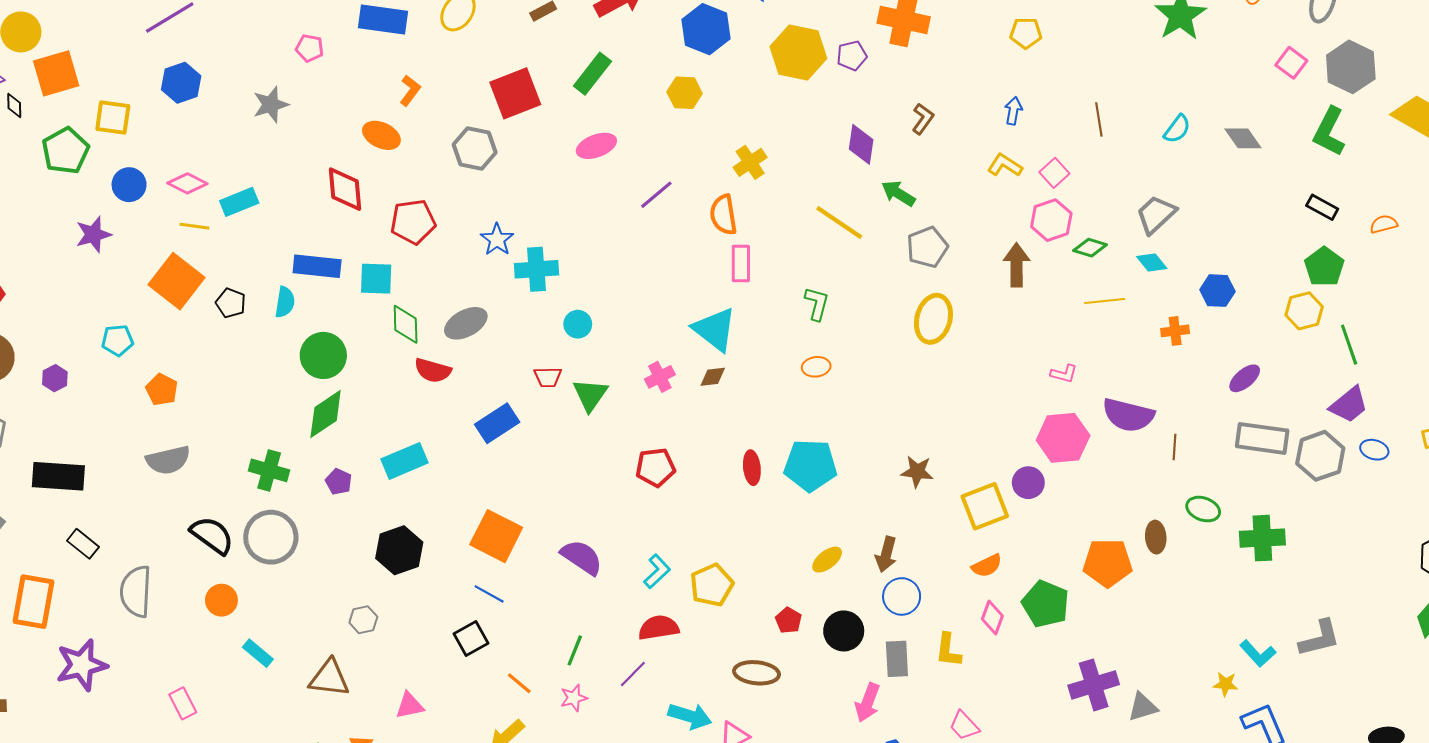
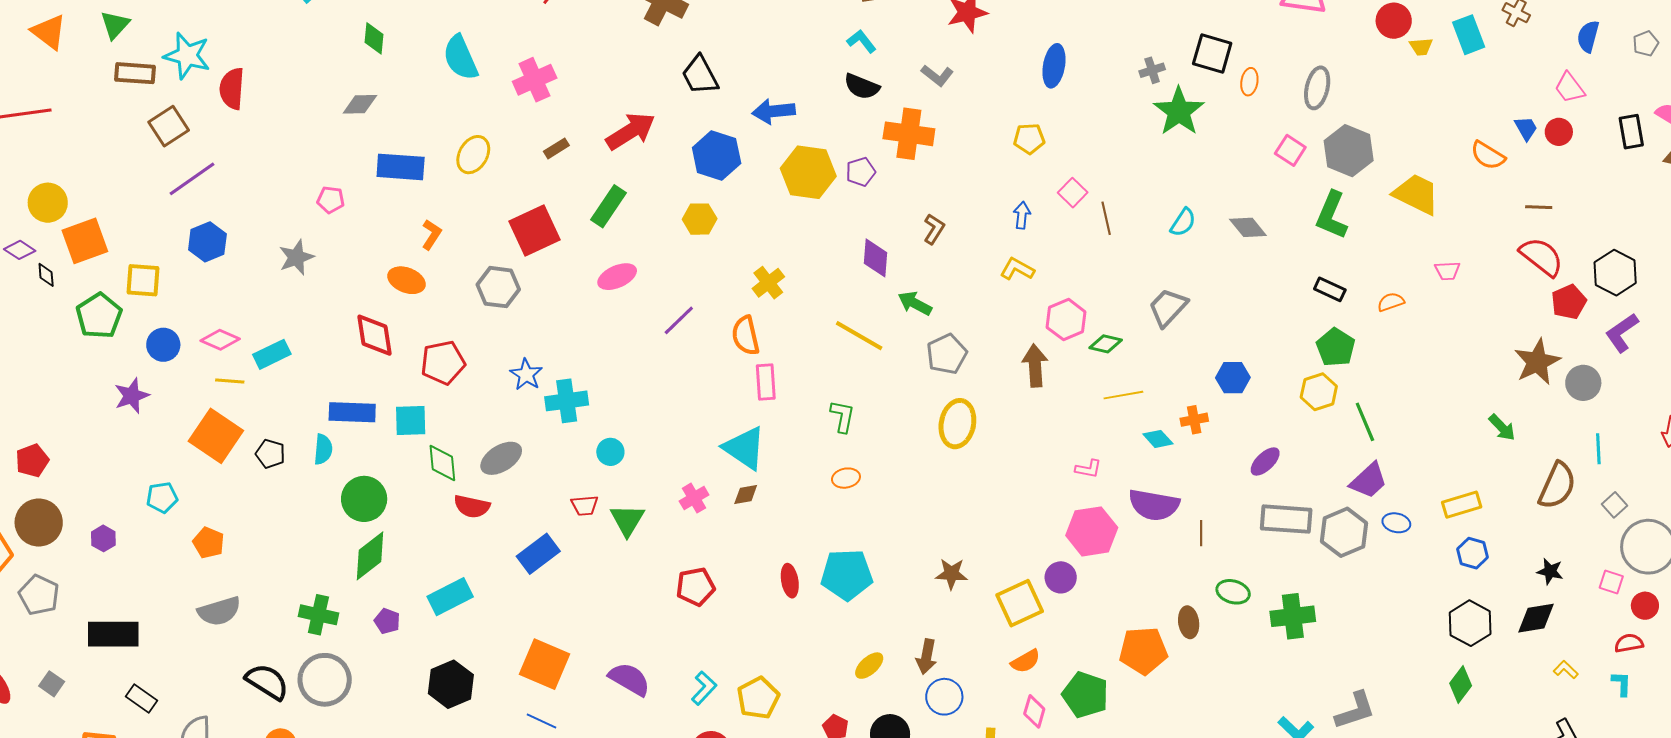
pink square: (1054, 173) -> (1073, 193), moved
cyan diamond: (1152, 263) -> (1158, 439), moved

